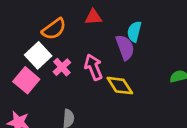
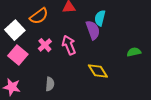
white square: (38, 55) -> (15, 30), moved
yellow diamond: (120, 86) -> (98, 71), moved

